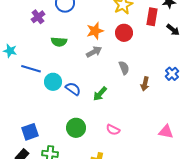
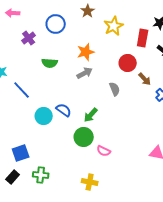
red circle: (124, 33) -> (128, 63), moved
blue line: (31, 69) -> (22, 90), turned 30
cyan circle: (53, 82) -> (44, 116), moved
brown arrow: (145, 84) -> (145, 79), moved, turned -56
green circle: (76, 128) -> (84, 137), moved

